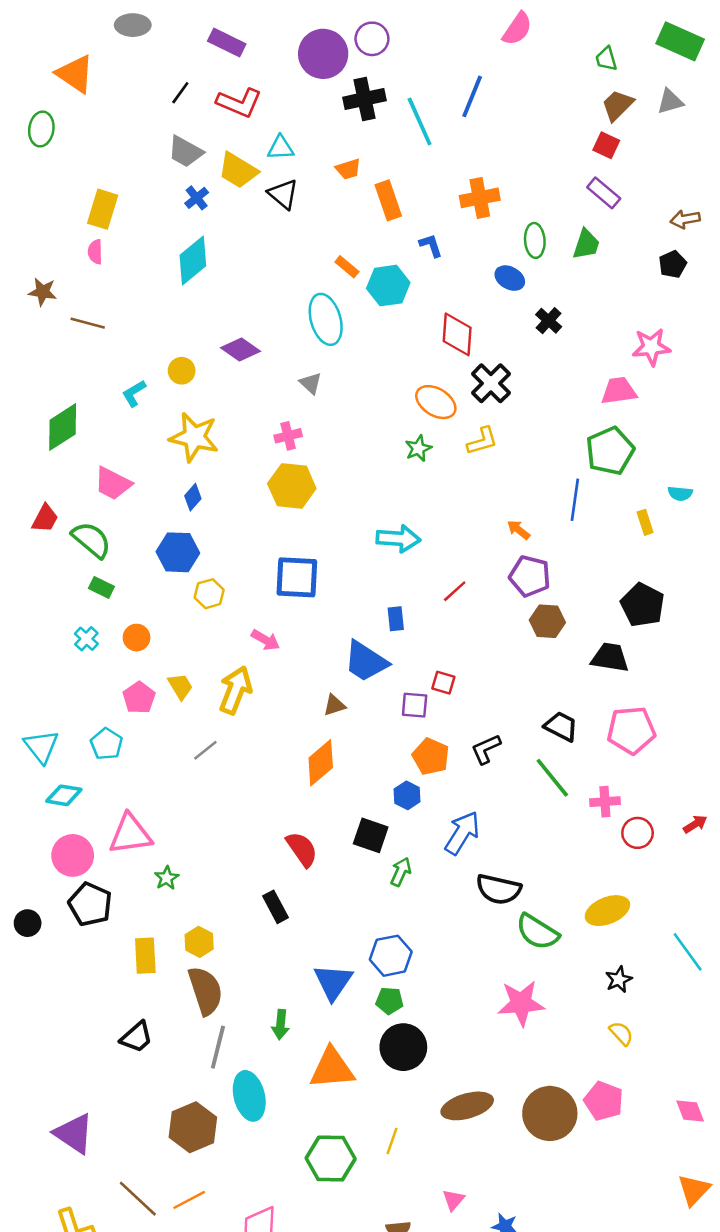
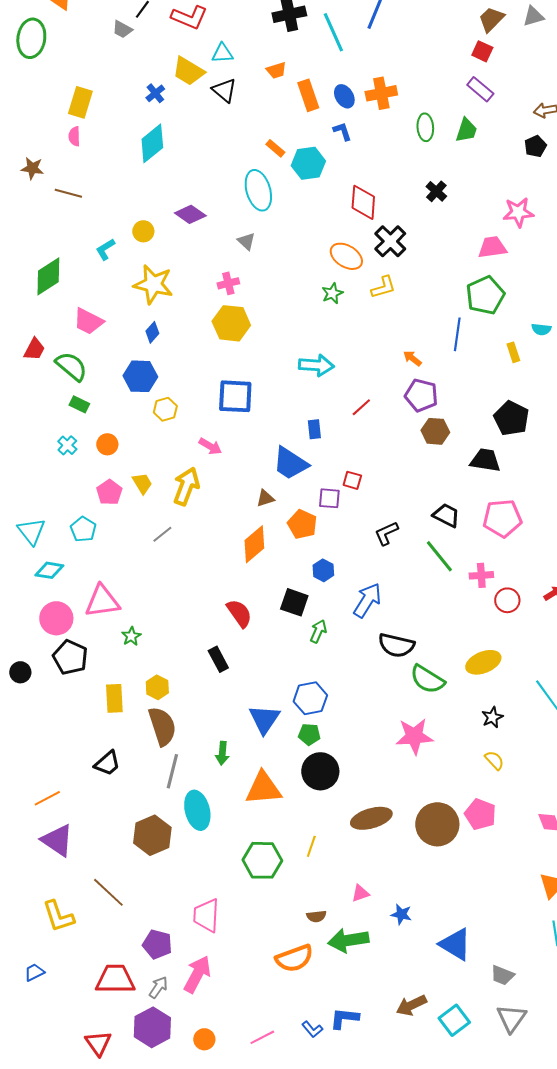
green ellipse: (41, 129) -> (31, 38), size x1.4
gray trapezoid: (185, 152) -> (122, 29), moved, size x0.7
blue ellipse: (510, 278) -> (344, 96), moved, turned 30
orange pentagon: (431, 757) -> (302, 524), moved
orange line: (189, 1200) -> (47, 798), moved
pink triangle: (453, 1200) -> (360, 893), turned 30

